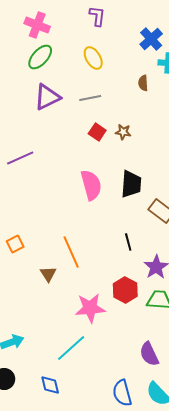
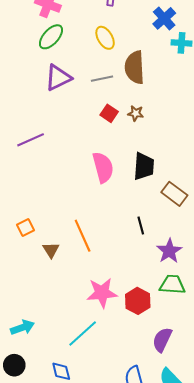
brown semicircle: (143, 83) -> (135, 67), moved, size x2.0
brown triangle: (48, 274) -> (51, 250), moved
red hexagon: (125, 290) -> (138, 301), moved
purple semicircle: (149, 354) -> (162, 340), turned 50

